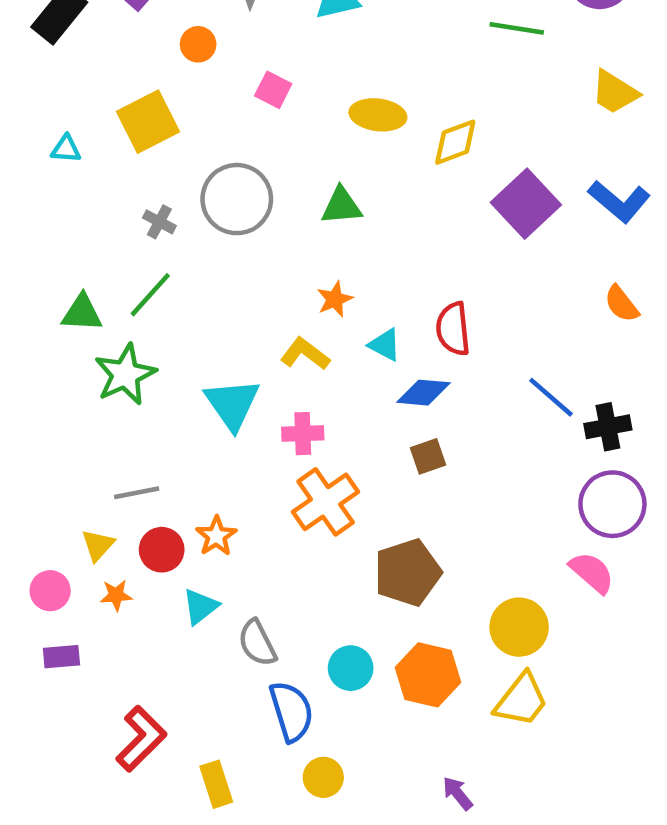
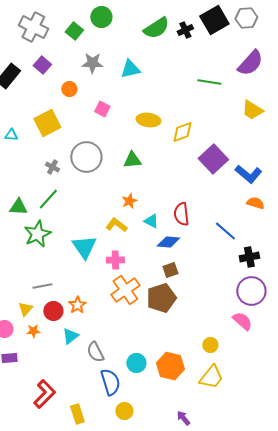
blue L-shape: (619, 201) -> (248, 174), moved
orange semicircle: (622, 304) -> (255, 203), turned 144
blue line: (551, 397) -> (225, 231), moved
brown pentagon: (408, 572) -> (161, 298), moved
yellow circle: (519, 627) -> (210, 345), size x0.6

